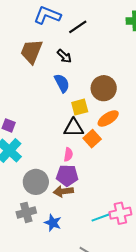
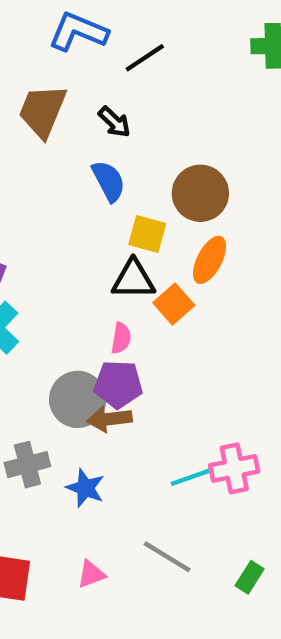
yellow square: (80, 107) -> (147, 234), turned 30
orange ellipse: (108, 118) -> (210, 260), turned -30
gray circle: (36, 182) -> (78, 399), moved

